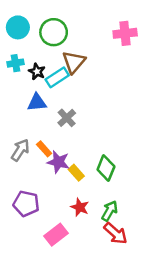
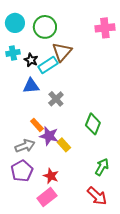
gray arrow: (20, 150) -> (25, 146), moved, turned 36
green diamond: (106, 168) -> (93, 124), moved
purple pentagon: (26, 204) -> (22, 171), turned 30
red star: (80, 207) -> (51, 176), moved
green arrow: (110, 211) -> (102, 167), moved

